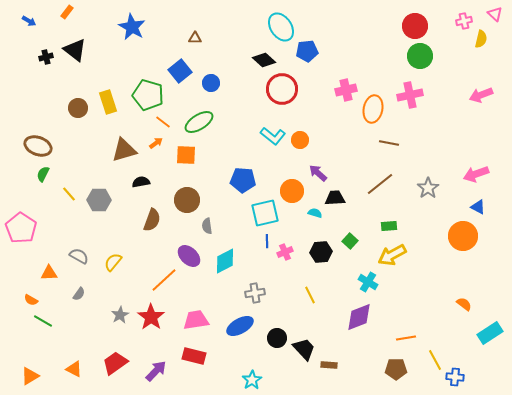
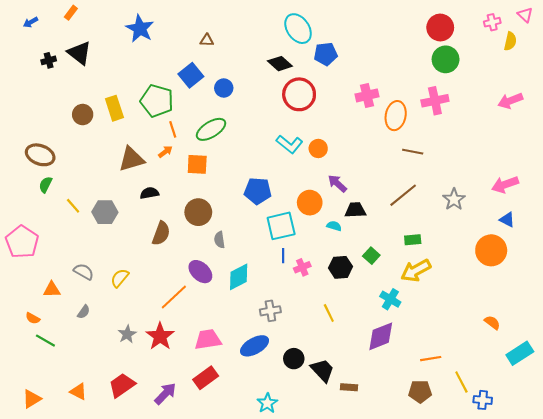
blue arrow: (29, 21) -> (31, 22), turned 120
orange line: (163, 122) -> (173, 129), turned 35
red rectangle: (194, 356) -> (206, 378), turned -50

